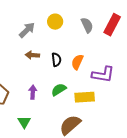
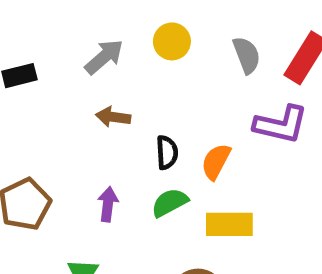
black semicircle: (56, 60) -> (167, 152), moved
orange semicircle: (77, 62) -> (216, 162), moved
purple L-shape: (103, 74) -> (281, 125), moved

